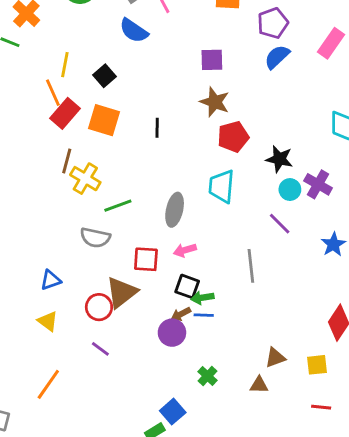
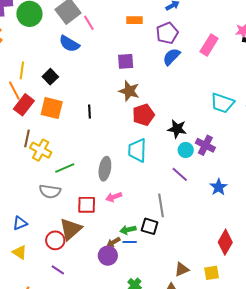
black square: (187, 286) -> (150, 226), moved

